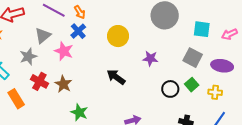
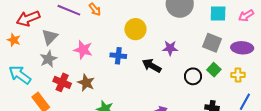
blue cross: (78, 31) -> (118, 56), moved, turned -35
gray triangle: (43, 36) -> (50, 37), moved
black arrow: (116, 77) -> (152, 66), moved

